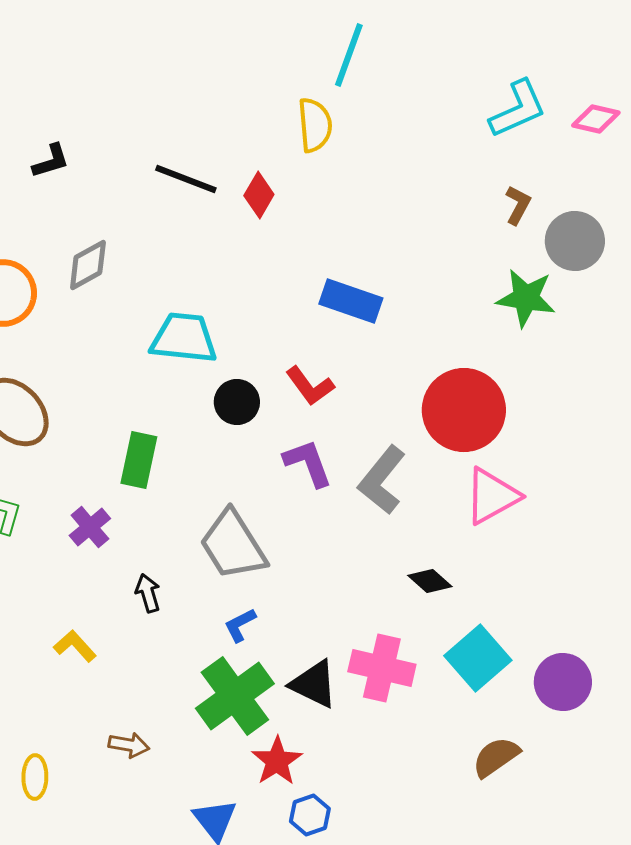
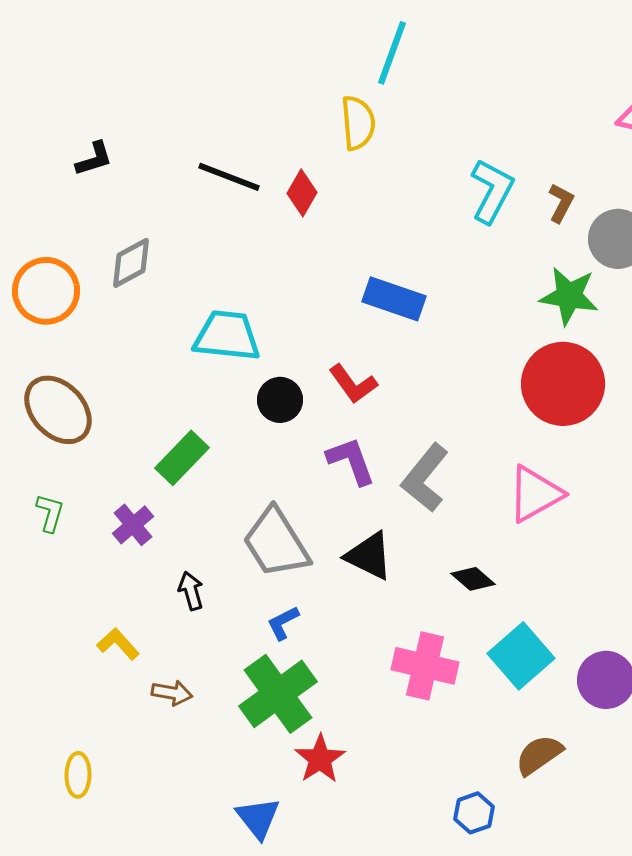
cyan L-shape: (518, 109) -> (492, 191), moved, turned -38
red circle: (464, 410) -> (563, 384), moved
green rectangle: (139, 460) -> (182, 458), turned 32
black triangle: (314, 684) -> (369, 556), moved
brown arrow: (129, 745) -> (172, 693), moved
blue hexagon: (310, 815) -> (474, 813), moved

